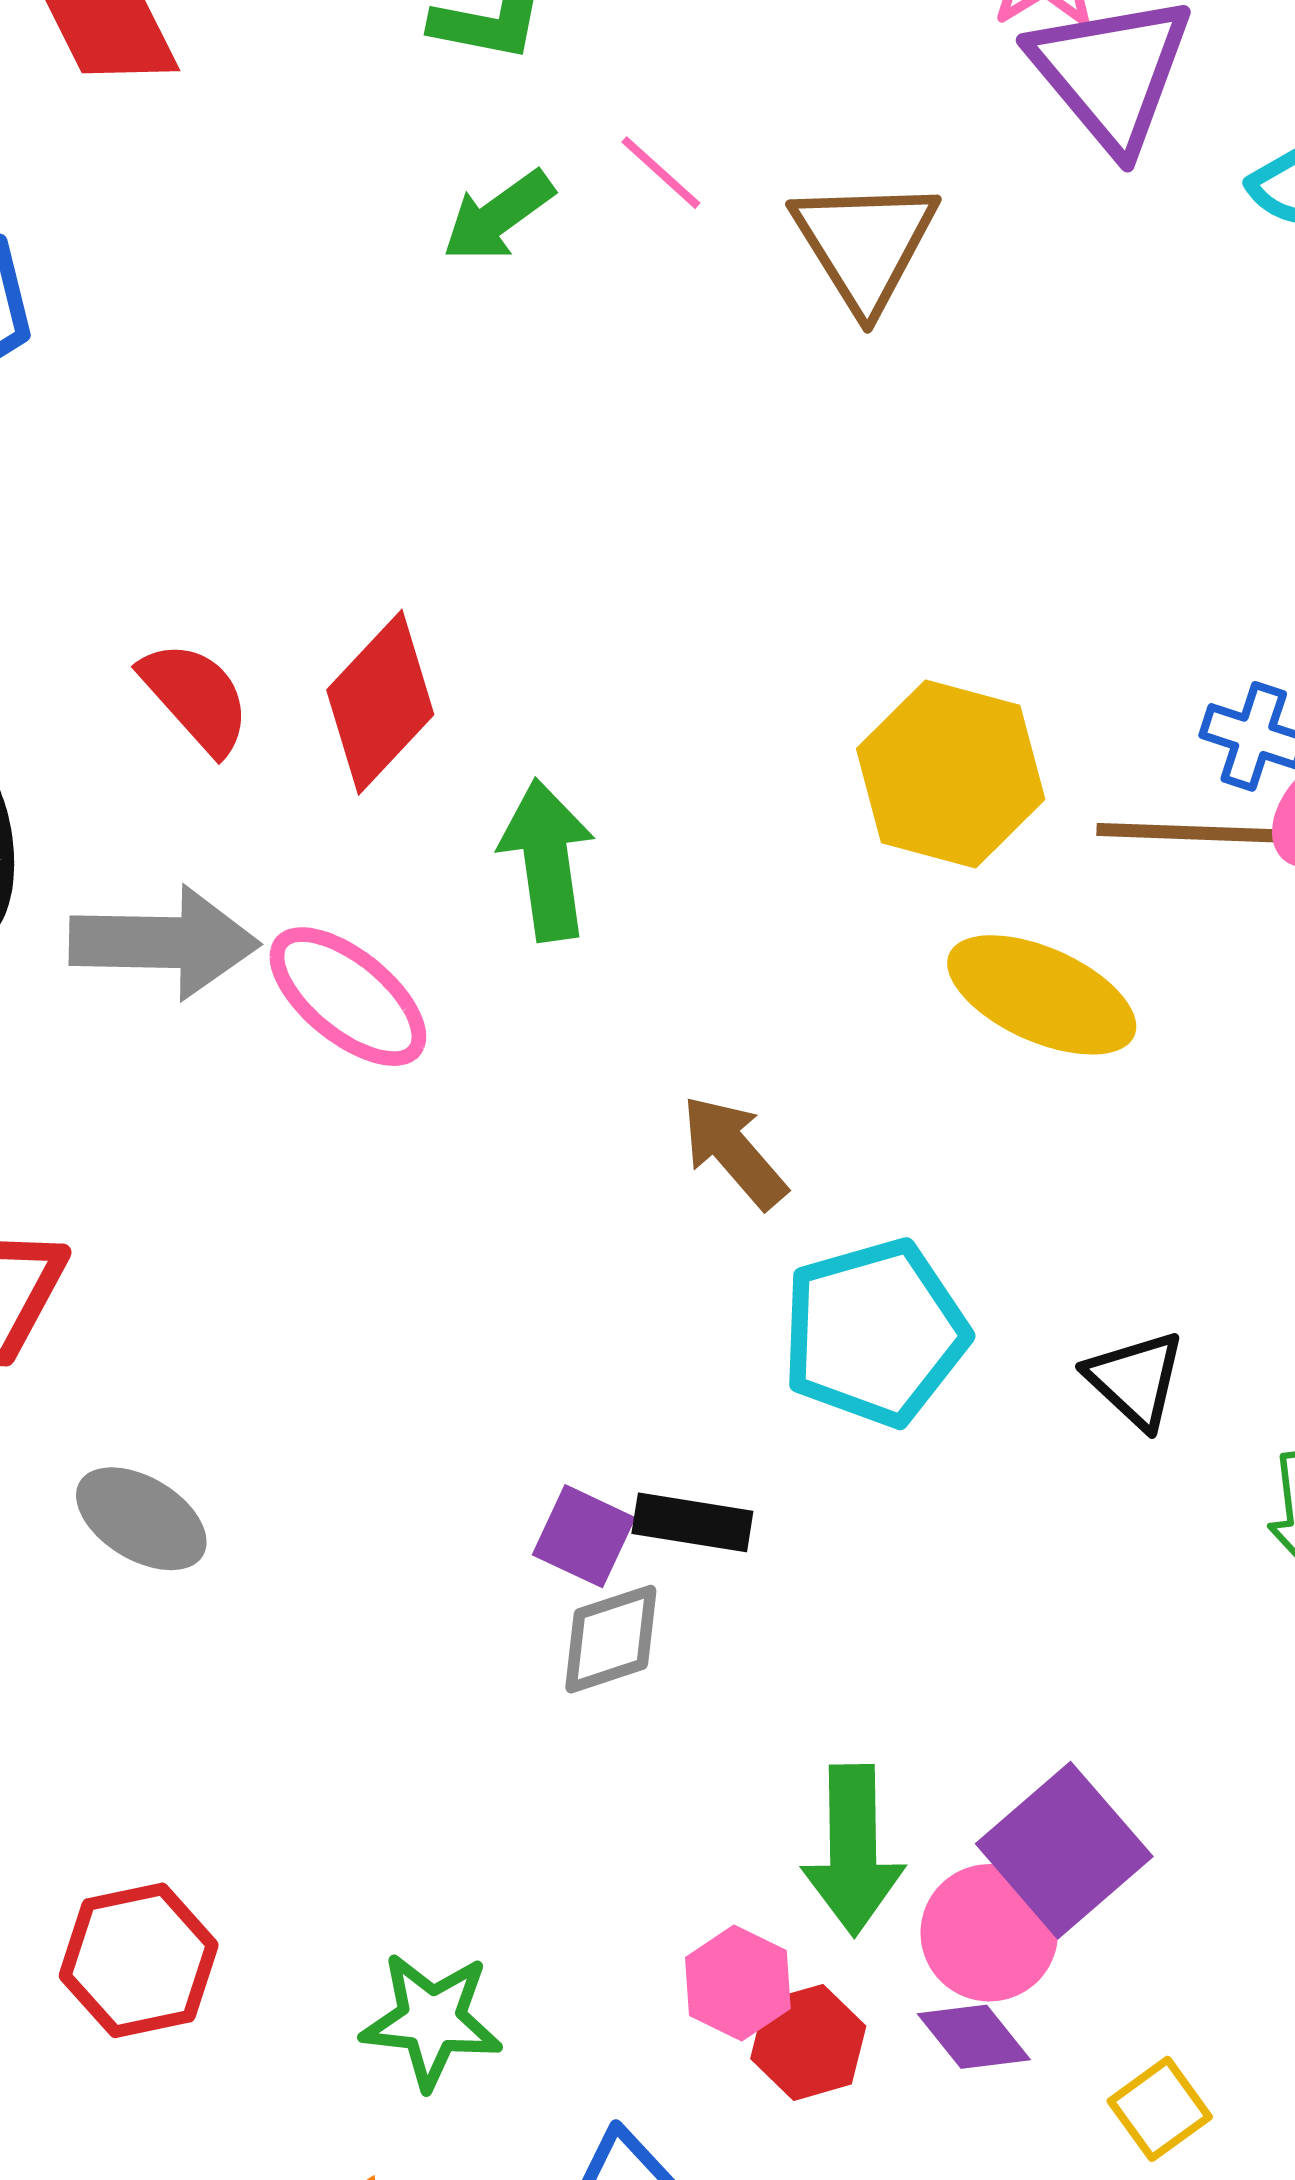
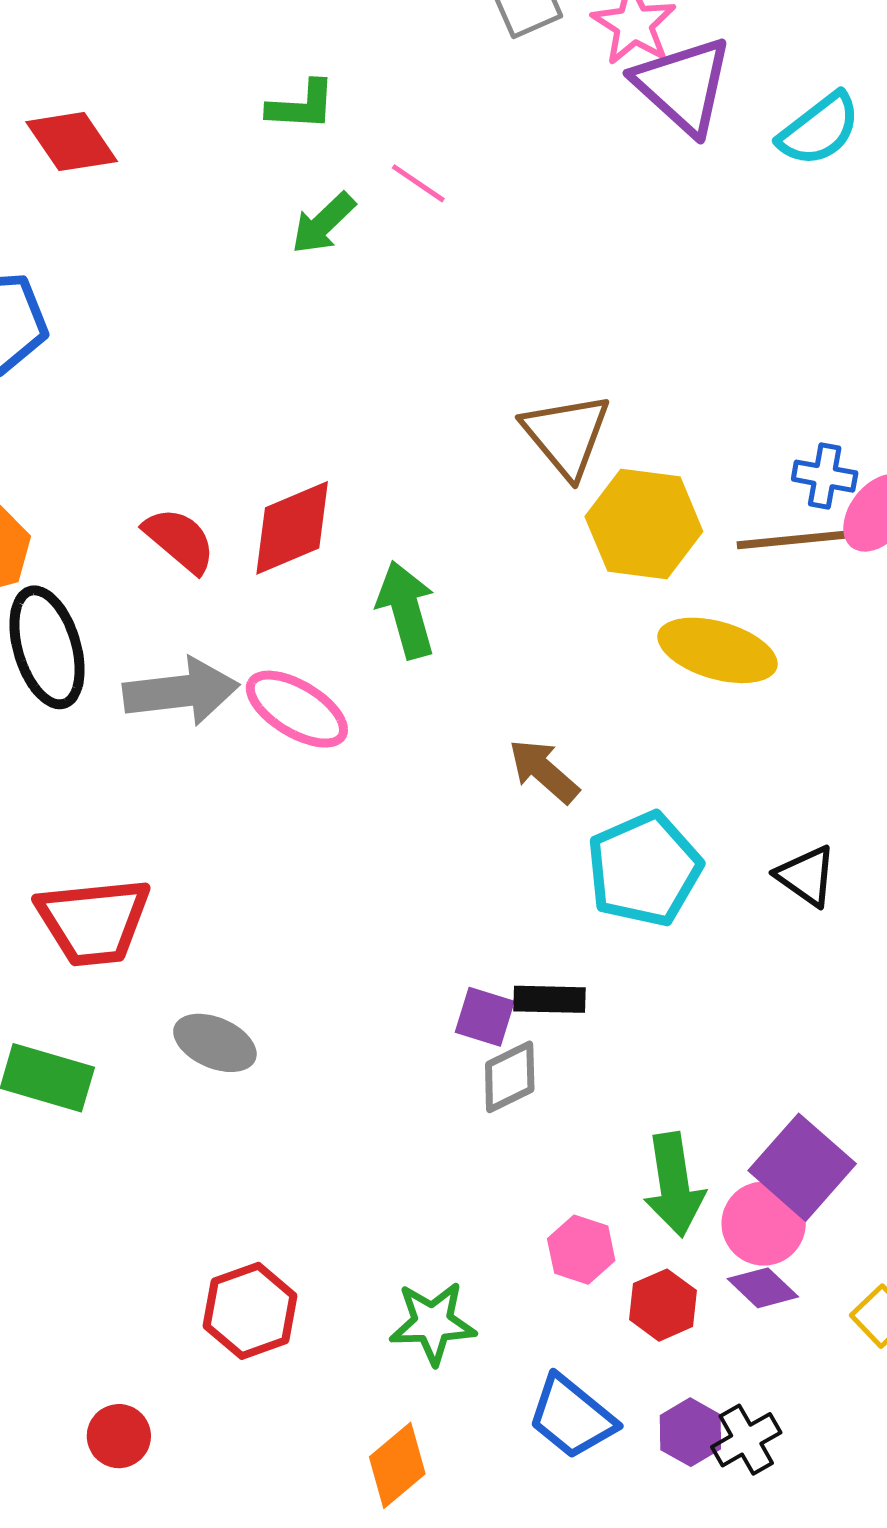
brown triangle: (865, 244) -> (566, 435), moved
red diamond: (380, 702) -> (292, 528), turned 32
pink hexagon: (738, 1983) -> (581, 1250), moved

